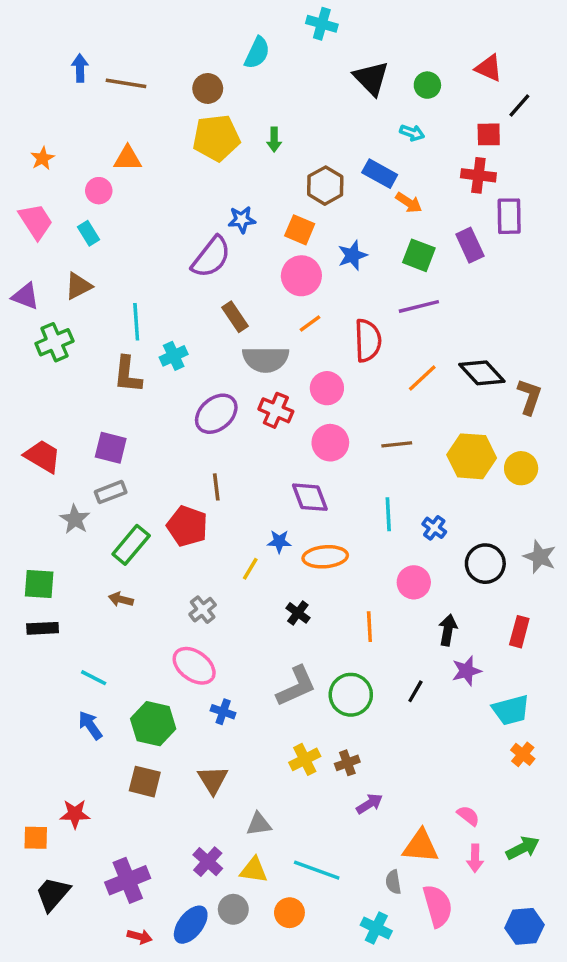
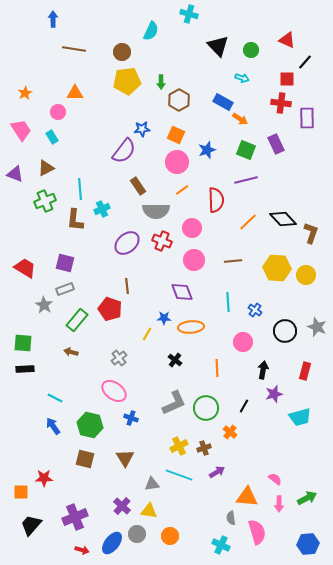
blue arrow: (80, 68) -> (53, 19), moved
brown hexagon: (325, 186) -> (179, 100), moved
purple rectangle: (509, 216) -> (307, 118), moved
green cross: (54, 342) -> (45, 201), moved
orange cross: (523, 754) -> (230, 432), moved
cyan line: (317, 870) -> (179, 475), moved

